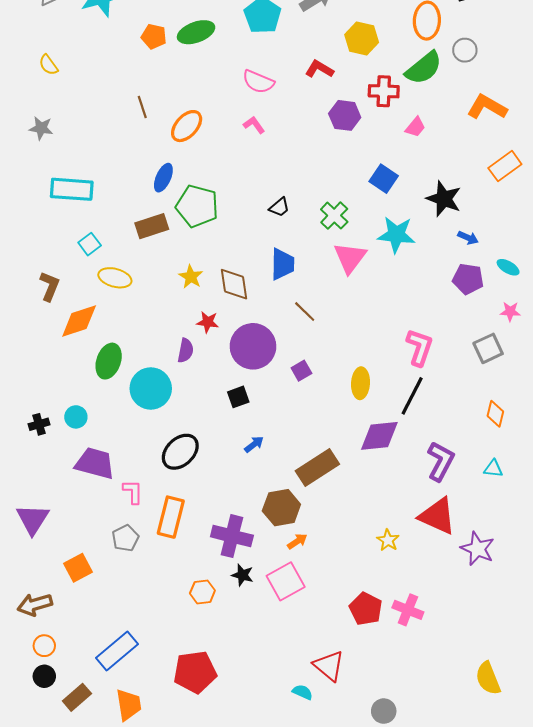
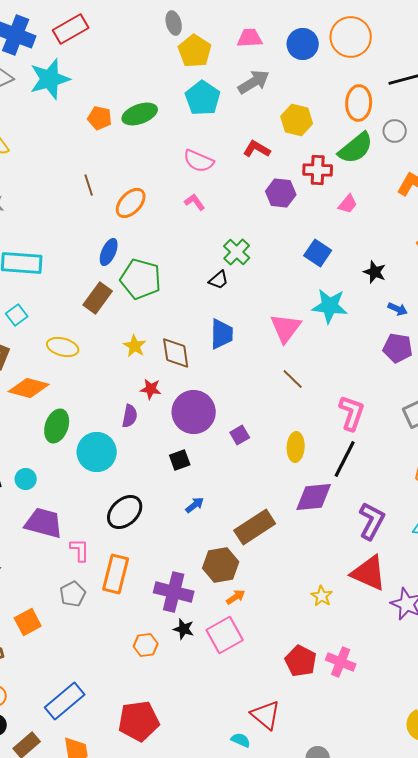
black star: (444, 199) -> (375, 272), size x0.7
green cross: (334, 216) -> (237, 252), moved
brown rectangle: (152, 226) -> (98, 298), turned -36
cyan square: (90, 244) -> (17, 315), moved
brown line: (305, 312) -> (293, 379), moved
orange diamond: (79, 321) -> (29, 388), turned 33

